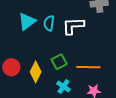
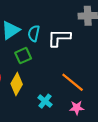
green square: (59, 62) -> (23, 56), moved
orange line: (88, 67) -> (73, 82), turned 35

